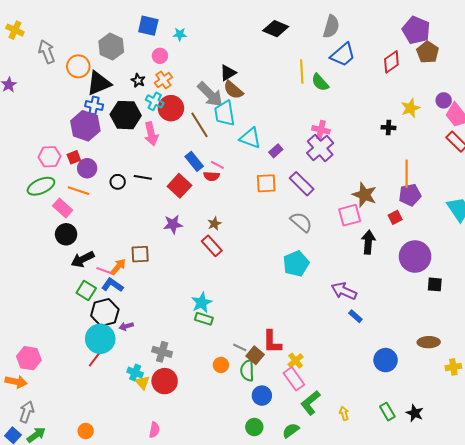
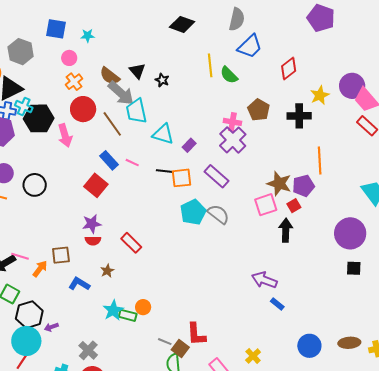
brown pentagon: (428, 52) -> (259, 110), moved
red diamond: (391, 62) -> (289, 69), moved
black triangle: (228, 73) -> (137, 71), turned -36
black star: (138, 80) -> (162, 80), moved
brown semicircle: (233, 90) -> (110, 76), moved
purple circle: (444, 100) -> (352, 86), size x1.6
cyan cross: (155, 101) -> (24, 107), moved
black cross: (389, 128) -> (299, 116), size x1.6
red semicircle: (212, 176) -> (93, 241), moved
black line: (143, 177) -> (165, 171), moved
black circle: (118, 182) -> (35, 185), size x1.5
purple pentagon: (410, 195) -> (303, 186), moved
red square: (395, 217) -> (294, 206), moved
brown star: (214, 224) -> (107, 271), moved
purple circle: (415, 256) -> (350, 233), moved
cyan pentagon: (296, 264) -> (193, 212), moved
pink line: (105, 271) -> (20, 256), moved
blue L-shape: (112, 285) -> (79, 284), moved
cyan star: (202, 303) -> (113, 310), moved
brown ellipse: (429, 342) -> (349, 343), moved
gray cross: (162, 352) -> (88, 350), turned 30
yellow cross: (296, 361) -> (253, 356), moved
orange circle: (221, 365) -> (143, 307), moved

